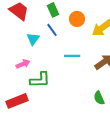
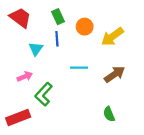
blue line: (52, 30) -> (57, 39), turned 32
green L-shape: (40, 80) -> (44, 94), turned 135

